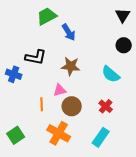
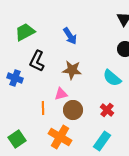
green trapezoid: (47, 16) -> (25, 32), moved
black L-shape: (36, 57) -> (37, 61), turned 105

